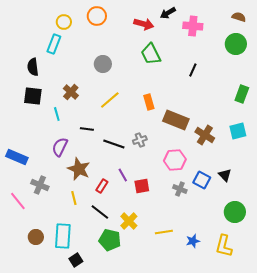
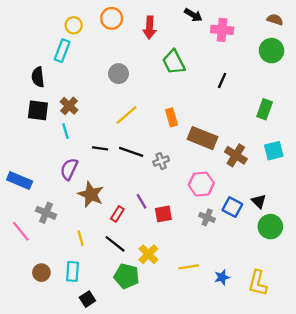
black arrow: (168, 13) -> (193, 15), turned -119
red arrow: (144, 24) -> (150, 28), moved, turned 78
brown cross: (71, 92) -> (69, 106), moved
green rectangle: (242, 94) -> (265, 109), moved
black line: (114, 144) -> (131, 152), moved
yellow line: (74, 198) -> (81, 238), moved
green circle: (235, 212) -> (270, 227), moved
cyan rectangle: (63, 236) -> (72, 271), size x0.7

